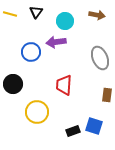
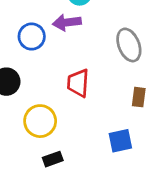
blue square: (94, 126) -> (120, 141), turned -30
black rectangle: (73, 131) -> (53, 159), moved

